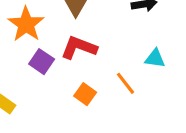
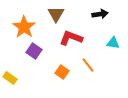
red L-shape: (79, 48) -> (71, 38), moved
cyan triangle: (155, 58) -> (113, 43), moved

